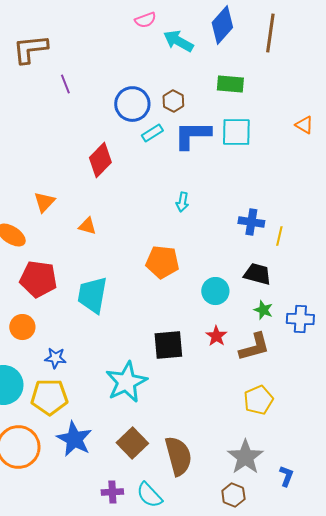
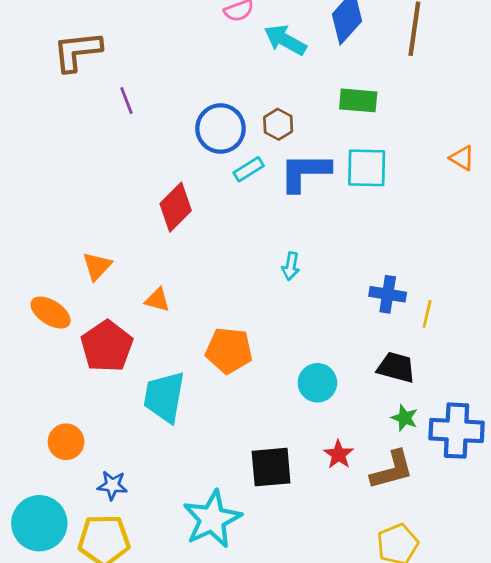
orange pentagon: (162, 262) -> (229, 350), moved
red pentagon: (38, 279) -> (107, 346), moved, turned 30
cyan circle: (215, 291) -> (317, 383), moved
blue cross: (300, 319) -> (457, 431), size x1.4

